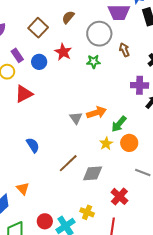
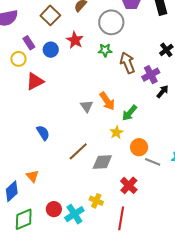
brown arrow: (124, 50) -> (127, 63), moved, size x1.5
purple cross: (140, 85) -> (151, 75), turned -30
orange arrow: (96, 113) -> (107, 101), turned 72
orange circle: (129, 143) -> (139, 147), moved

